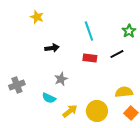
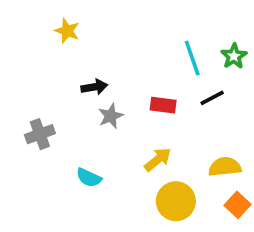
cyan line: (89, 31) -> (192, 58), moved
gray star: (61, 79) -> (111, 116), moved
gray cross: (17, 85) -> (40, 134), moved
yellow arrow: (70, 111) -> (158, 160), moved

